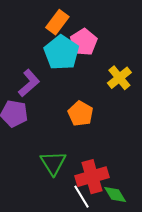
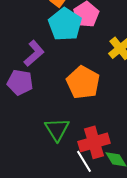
orange pentagon: (80, 114) -> (83, 82), size x1.4

